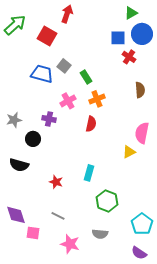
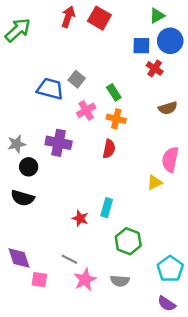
red arrow: (67, 14) -> (68, 17), moved
red square: (47, 36) -> (99, 18), moved
green rectangle: (86, 77) -> (114, 92), moved
brown semicircle: (140, 90) -> (168, 108), turned 77
orange cross: (97, 99) -> (116, 119), turned 35
pink cross: (68, 101) -> (86, 110), moved
purple cross: (49, 119) -> (59, 143), size x1.5
black circle: (33, 139) -> (29, 167), moved
red star: (56, 182) -> (80, 218), moved
pink star: (70, 244) -> (85, 280), moved, turned 30

